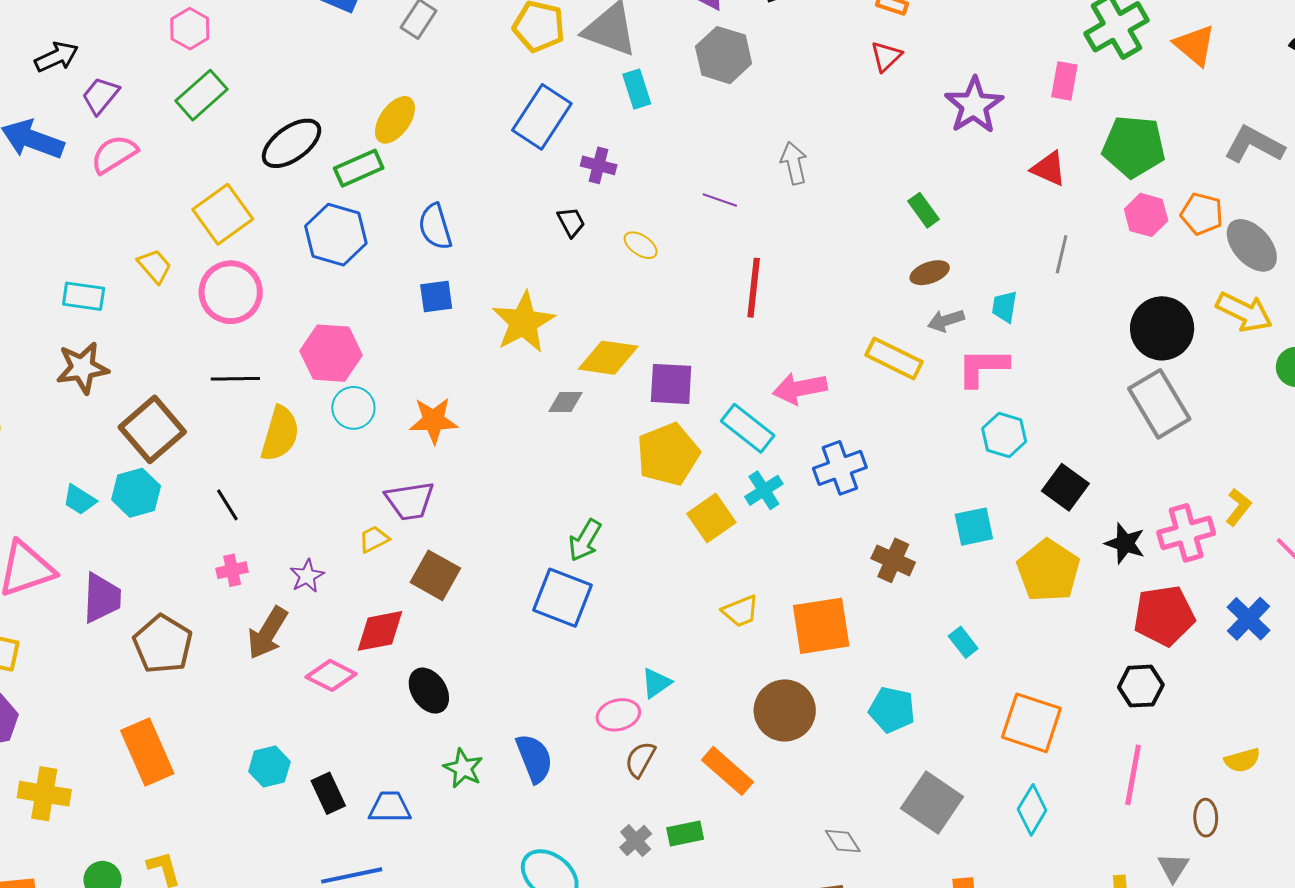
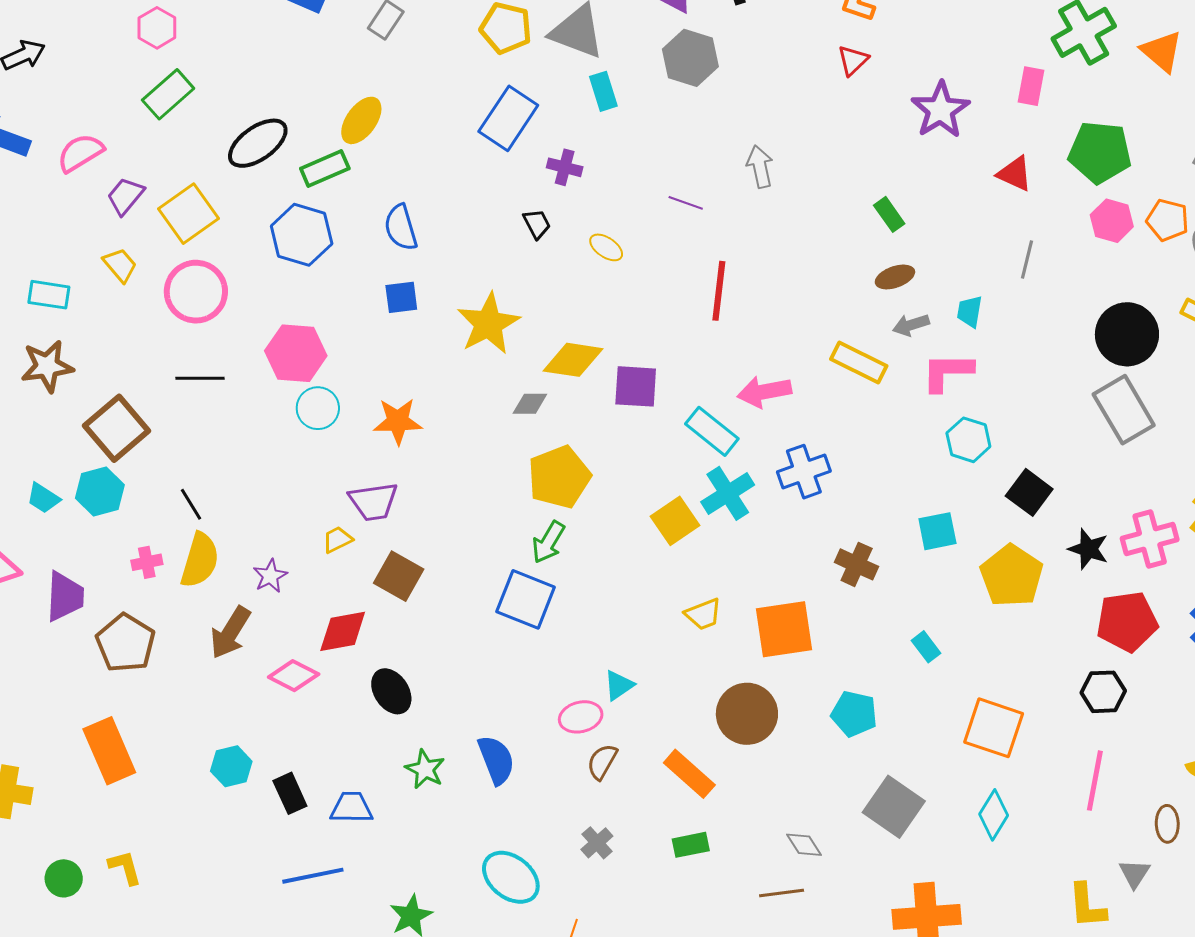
purple trapezoid: (100, 96) -> (125, 196), moved
yellow semicircle: (280, 434) -> (200, 560), moved
yellow pentagon: (668, 454) -> (559, 477), moved
cyan cross: (764, 490) -> (728, 493), size x1.4
pink cross: (232, 570) -> (147, 562), moved
green rectangle: (685, 834) -> (691, 845), moved

